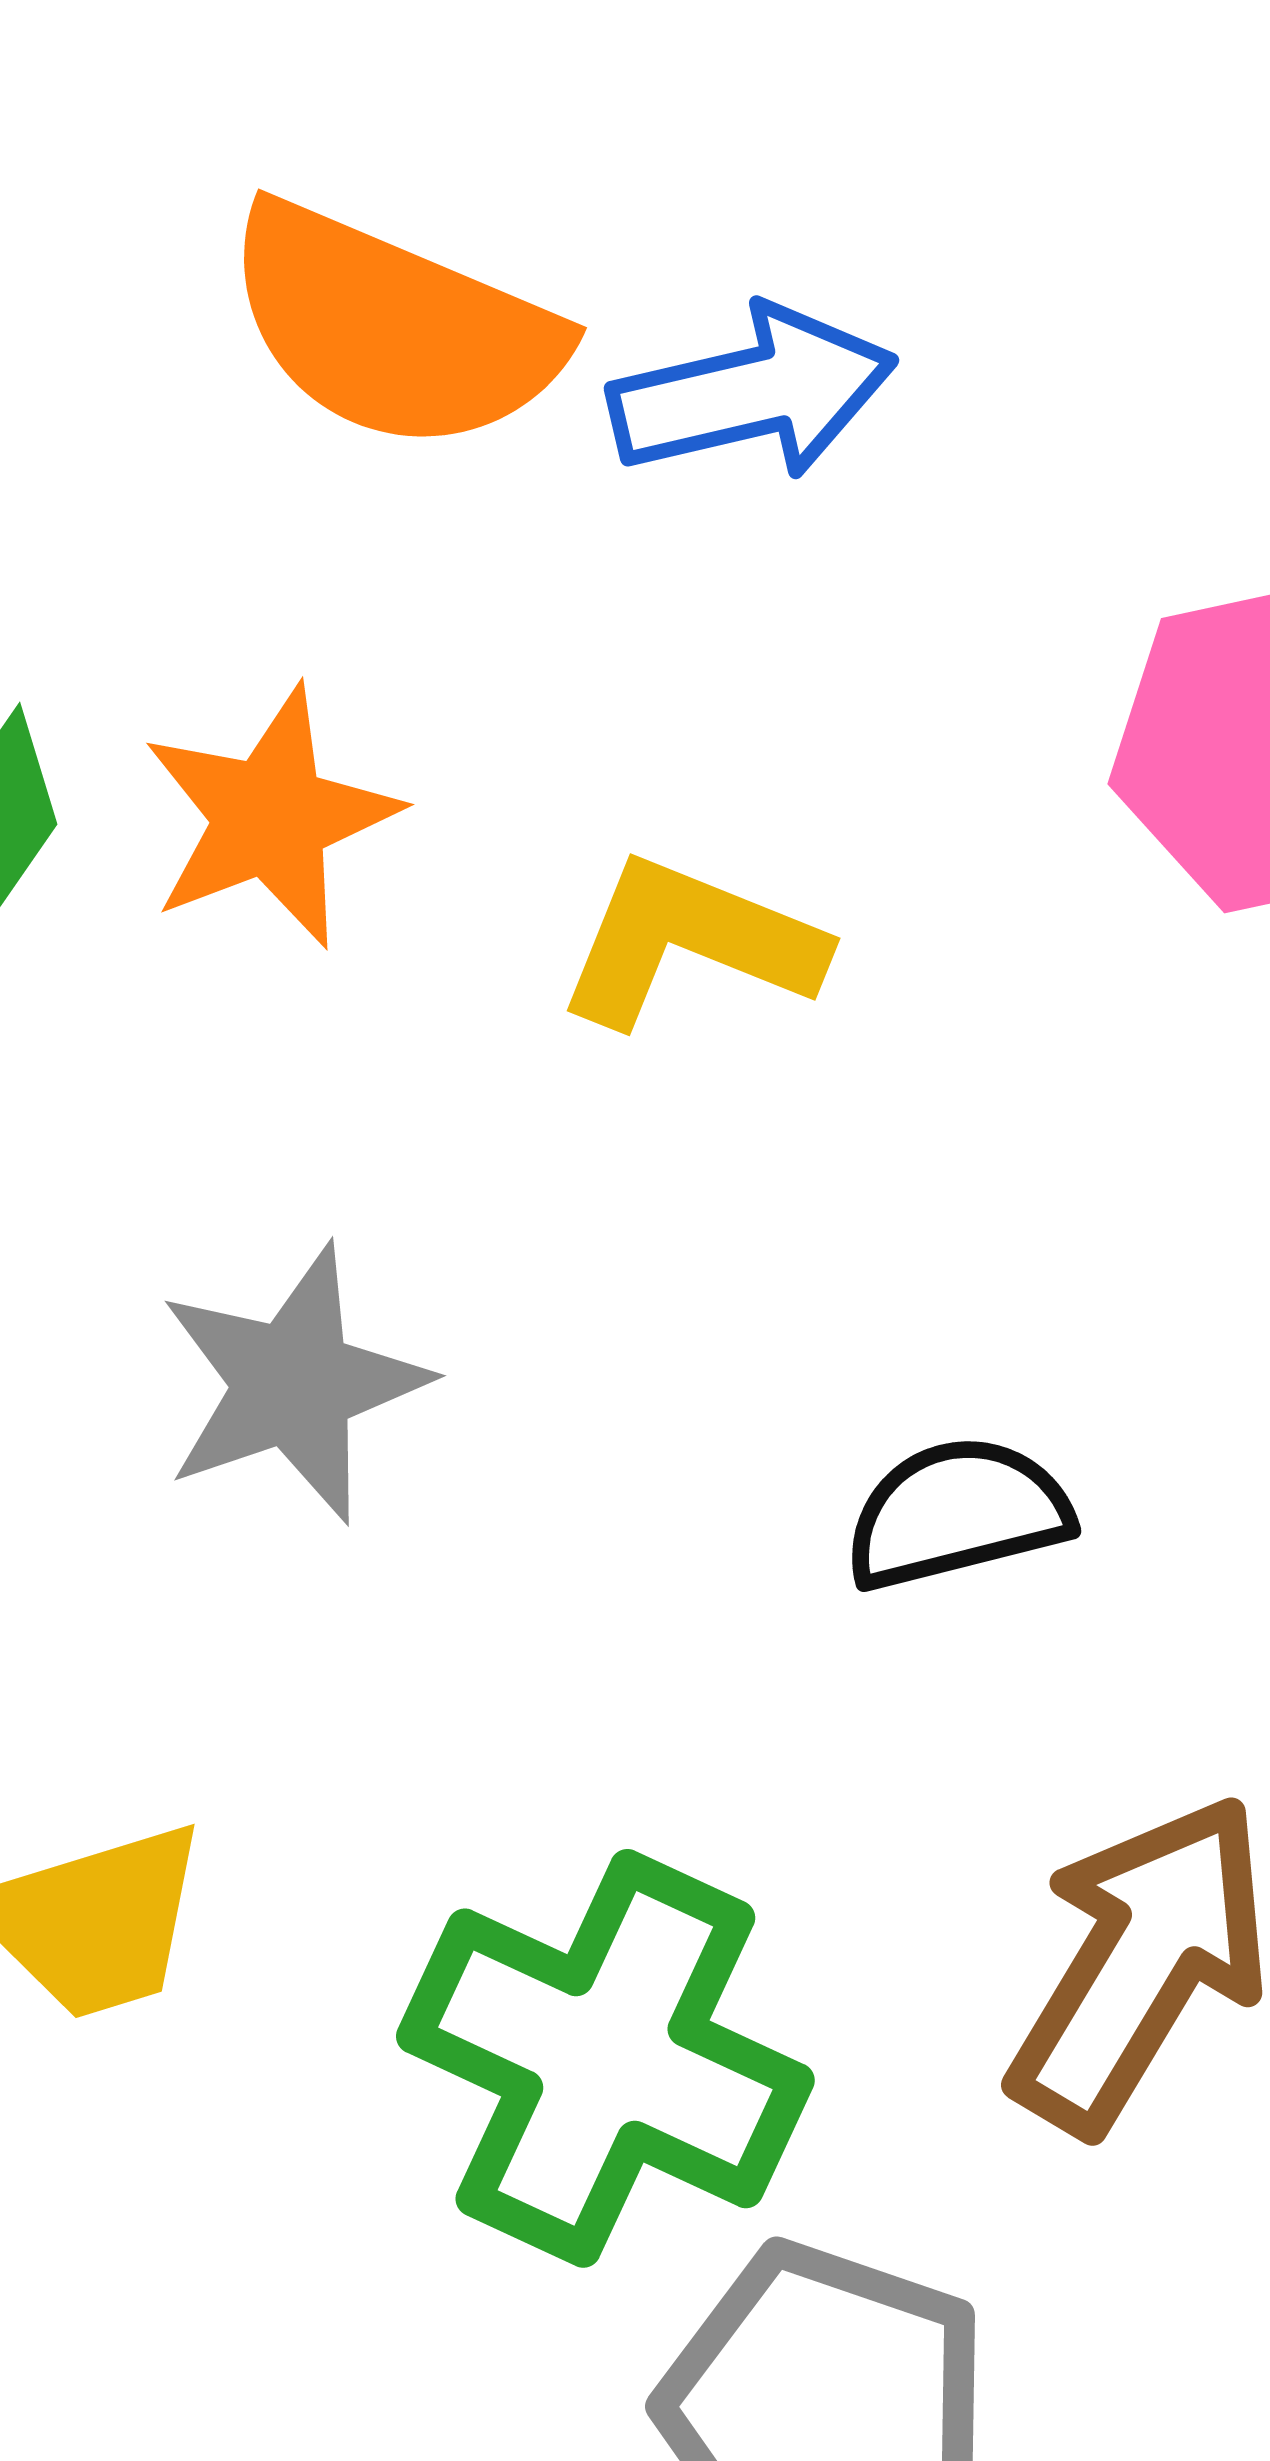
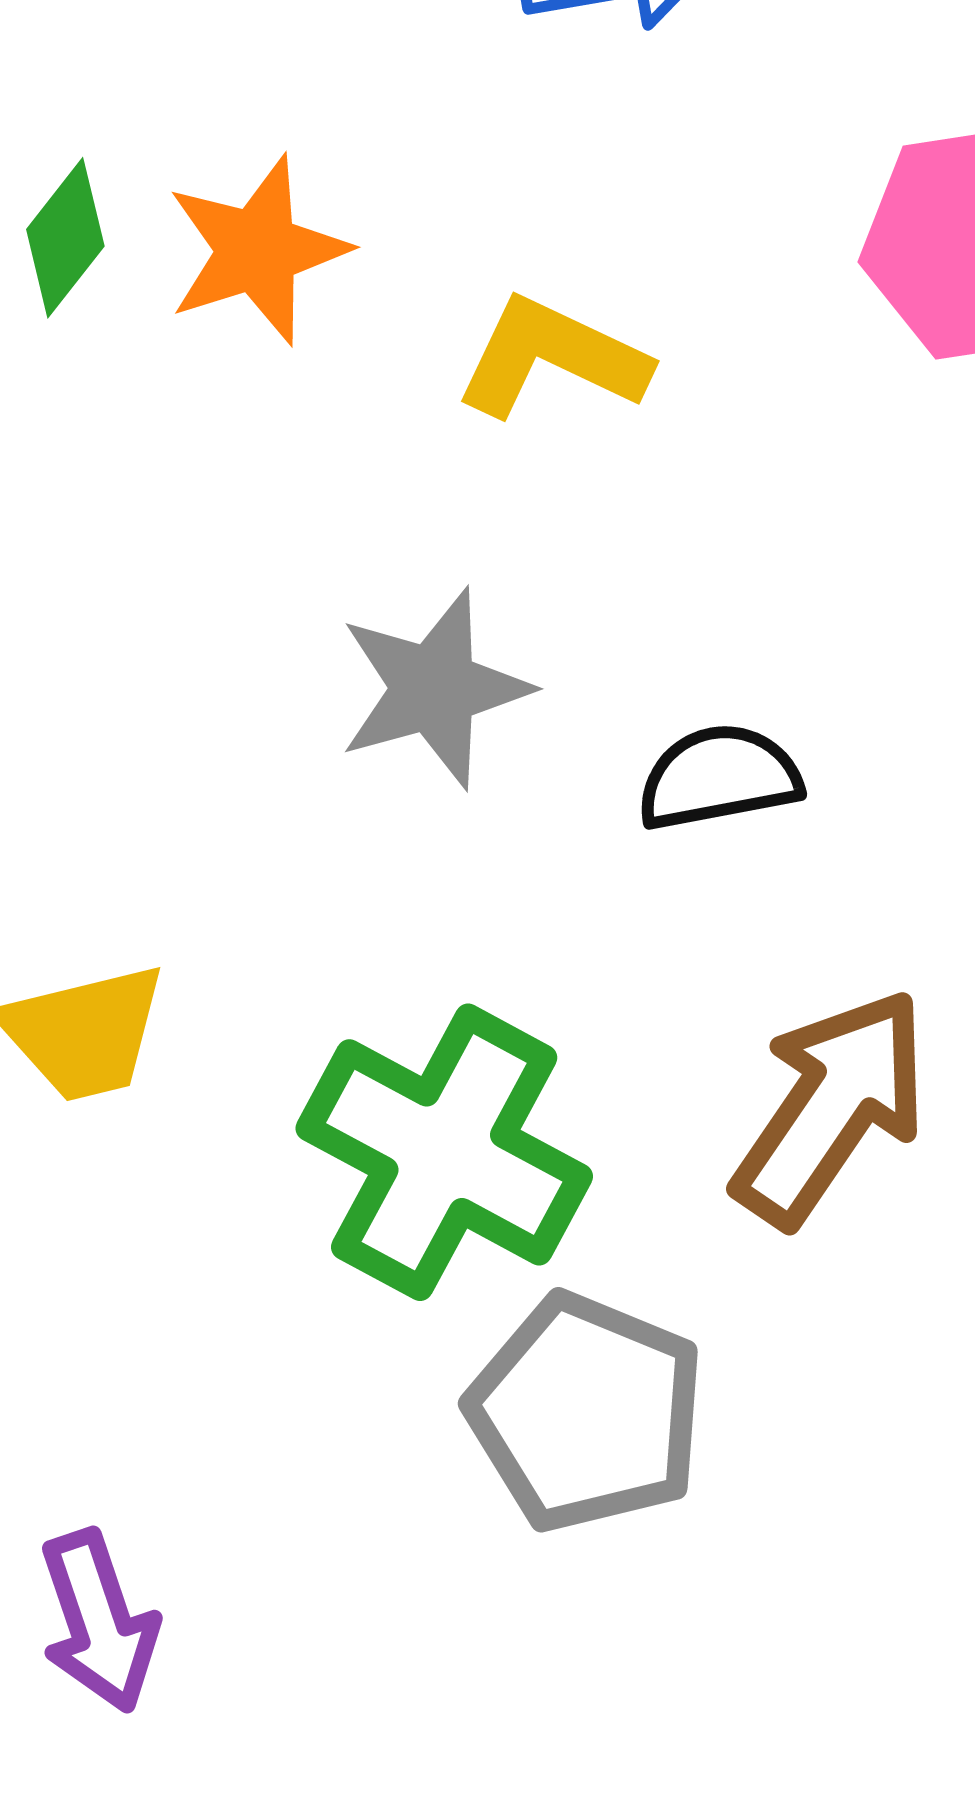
gray star: (293, 1384) -> (434, 688), moved

